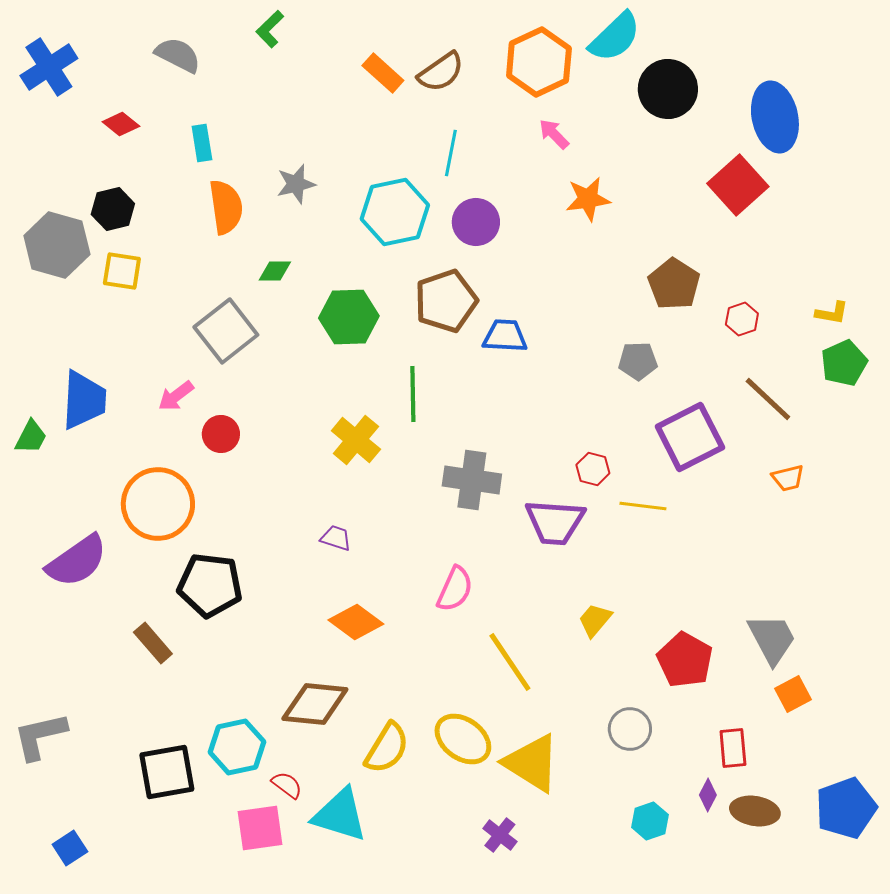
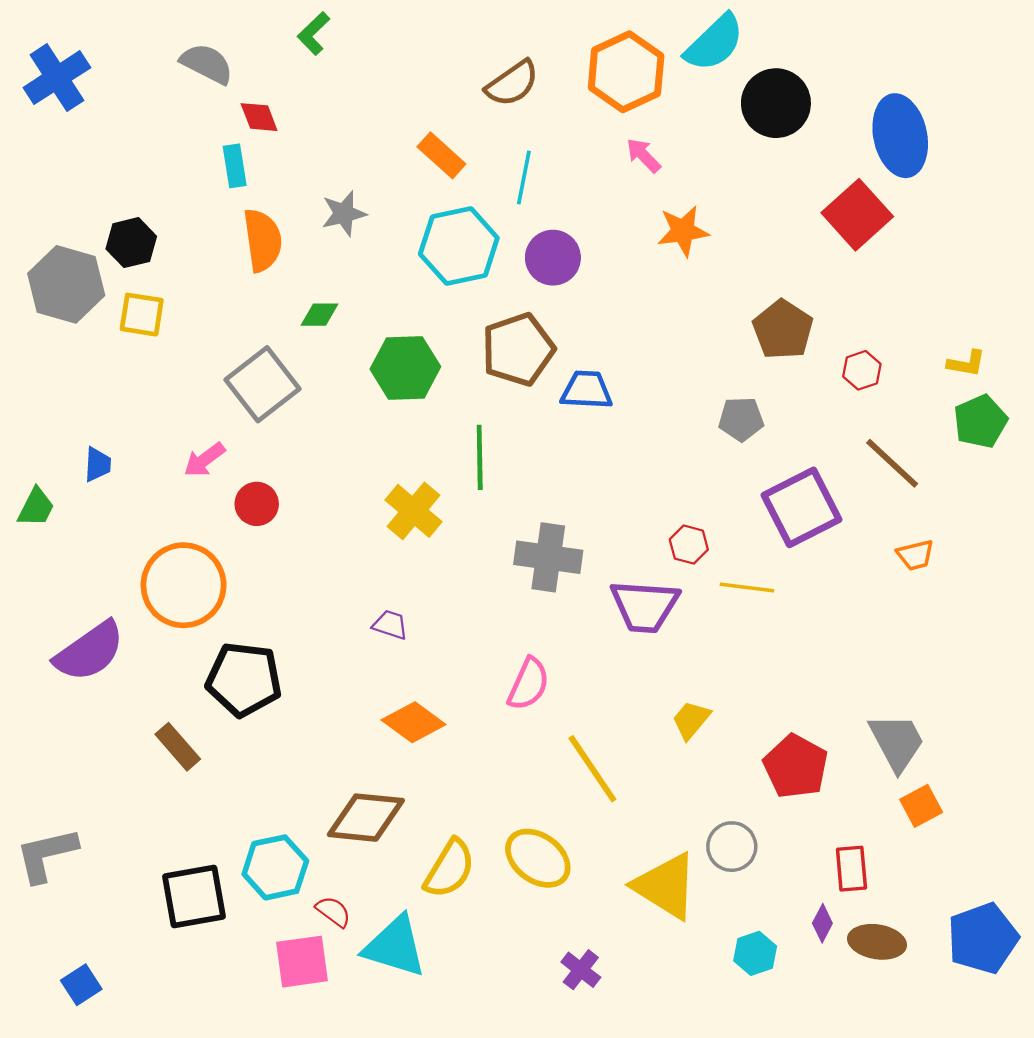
orange rectangle: (383, 73) -> (441, 155), moved
red diamond: (121, 124) -> (259, 117), moved, turned 30
blue trapezoid: (84, 400) -> (98, 464), size x0.5
yellow triangle: (532, 763) -> (666, 886), moved

